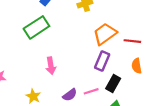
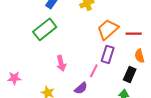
black rectangle: (113, 83) -> (130, 75), moved
pink line: (91, 91) -> (94, 71), moved, turned -40

